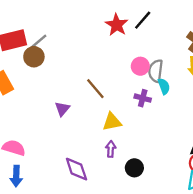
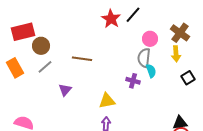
gray line: (39, 41) -> (45, 67), moved
pink circle: (140, 66) -> (150, 39), moved
brown line: (95, 89) -> (82, 59), moved, turned -42

